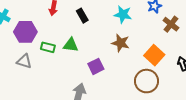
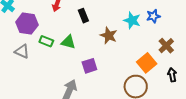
cyan star: (123, 14) -> (132, 20), moved
brown cross: (171, 24) -> (166, 46), moved
brown star: (121, 43) -> (109, 35), moved

